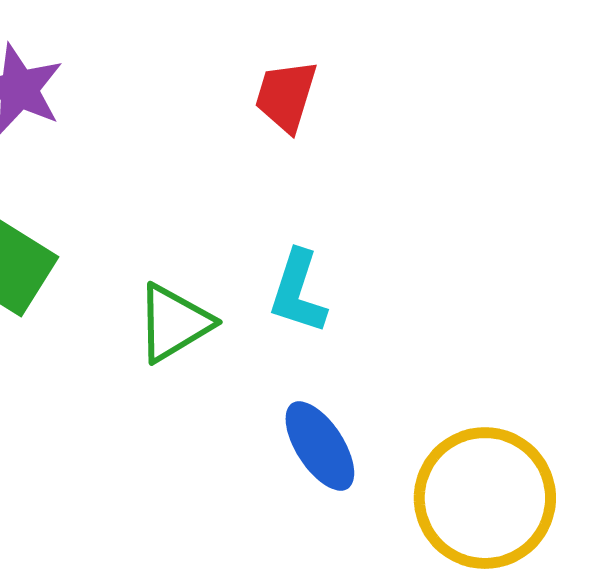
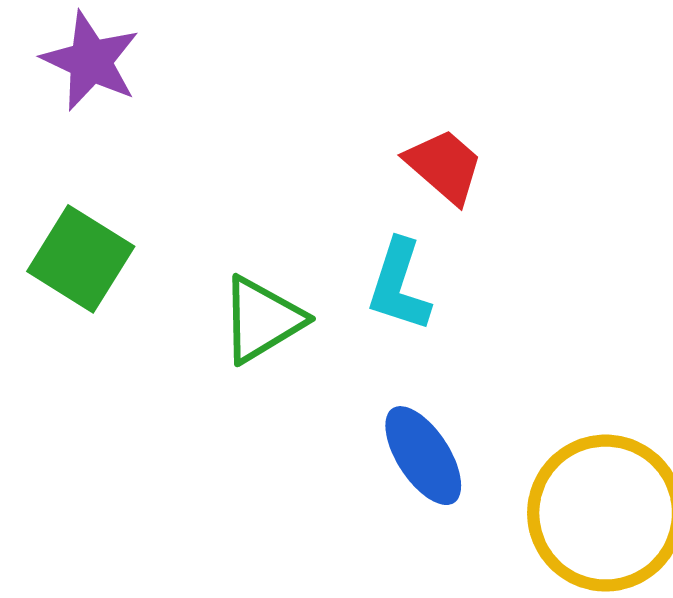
red trapezoid: (286, 96) -> (444, 166), moved, turned 114

